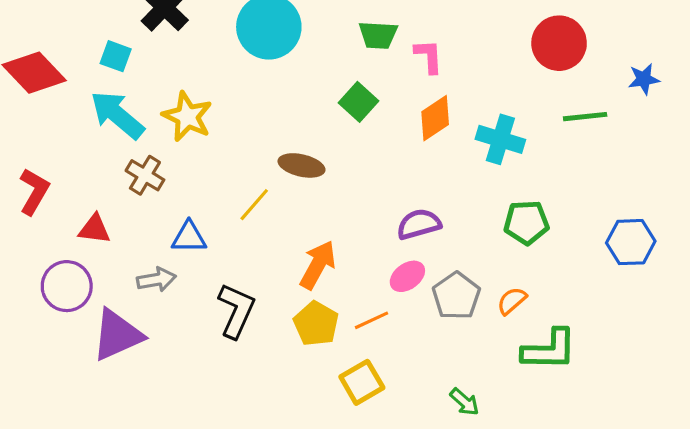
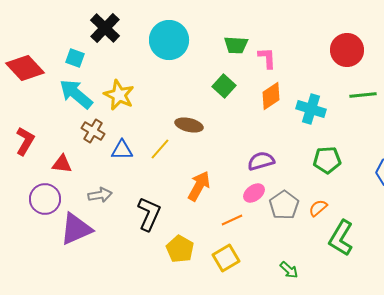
blue triangle: (189, 237) -> (122, 150), moved
yellow pentagon: (316, 324) -> (180, 249), moved
green L-shape: (549, 350) -> (341, 238), turned 120

